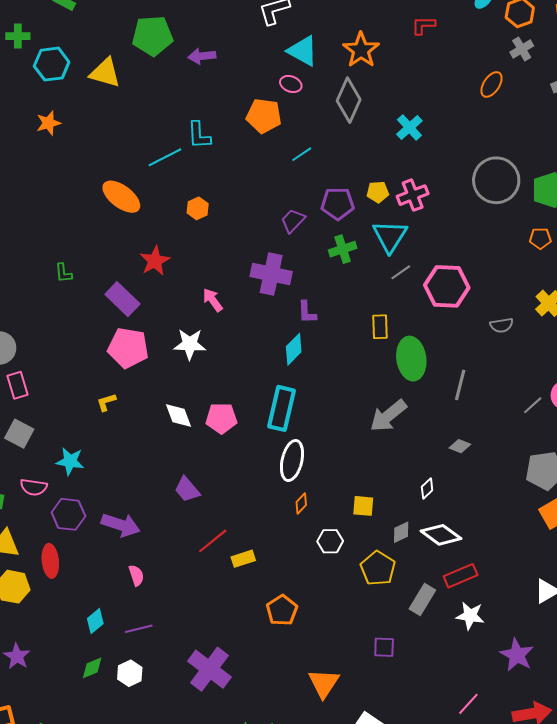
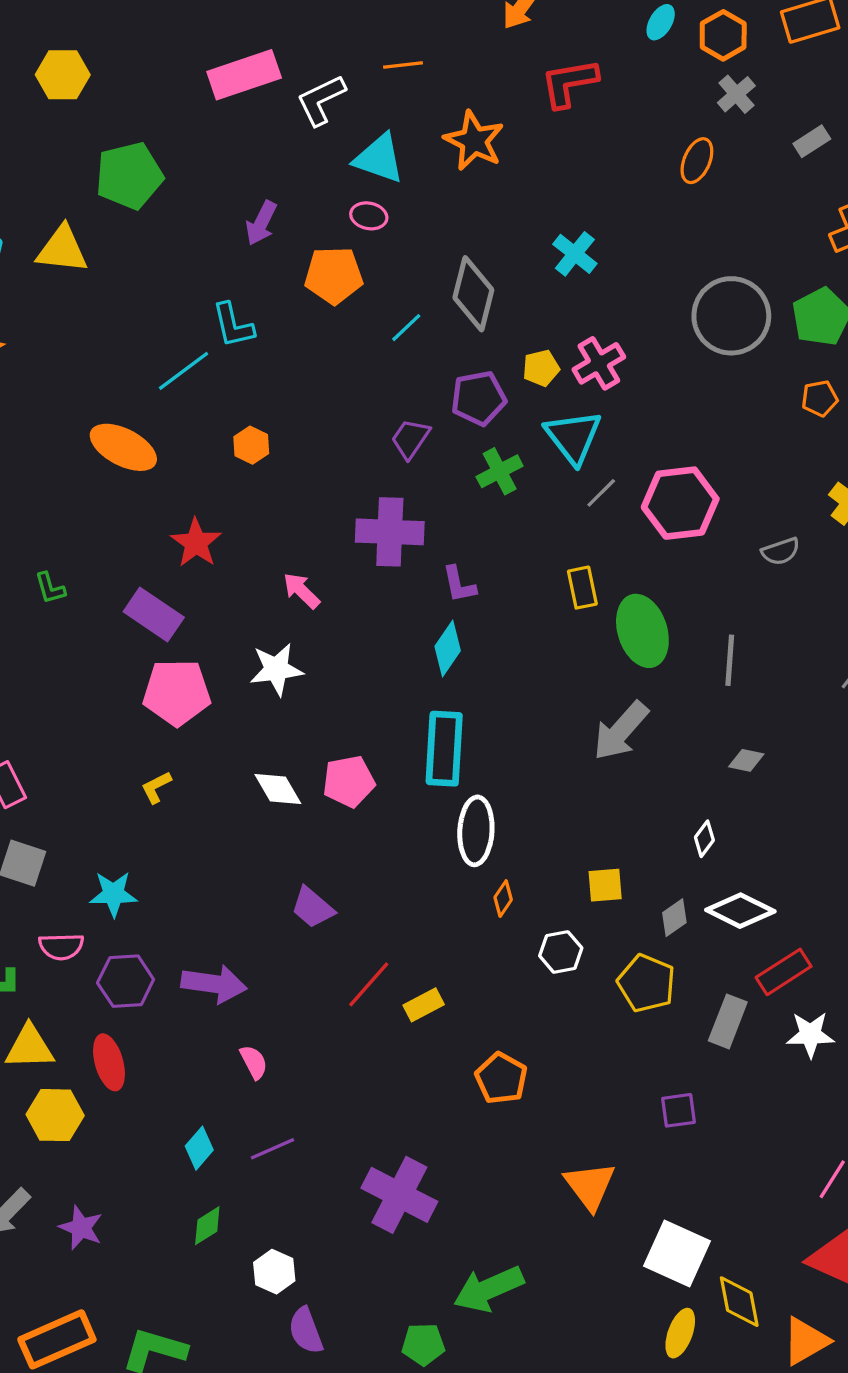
red L-shape: (423, 25) -> (569, 83), size x1.5
purple arrow: (202, 56) -> (261, 223), moved, turned -48
gray diamond: (349, 100) -> (473, 294), moved
white hexagon: (130, 673) -> (274, 1272), moved

